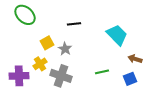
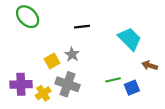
yellow square: (47, 43) -> (52, 61), moved
yellow cross: (40, 64) -> (43, 93), moved
blue square: (130, 79) -> (132, 88), moved

